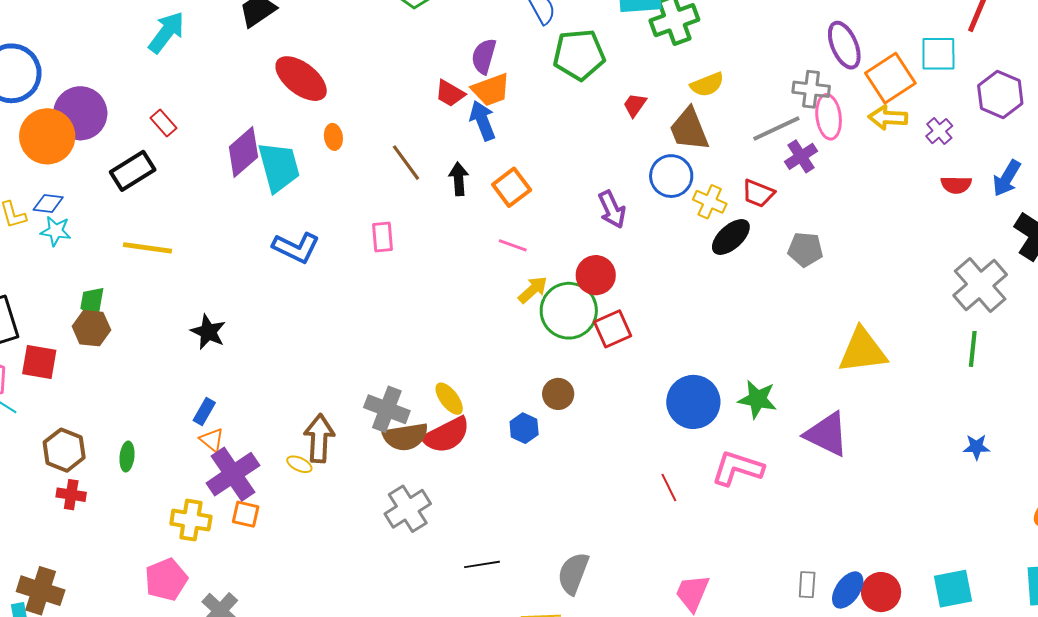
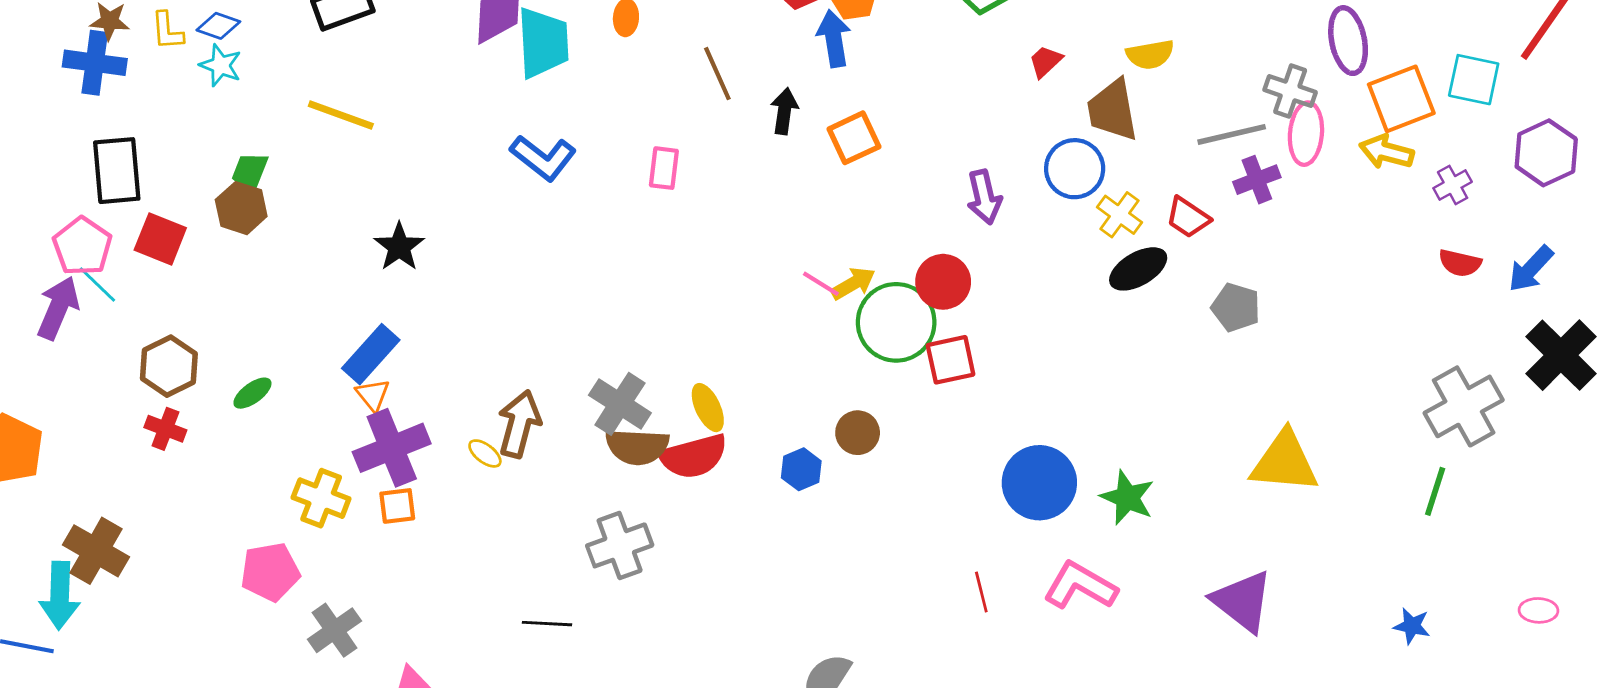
pink line: (513, 245) -> (821, 284), moved
blue rectangle: (204, 411) -> (371, 354), size x1.6
purple triangle: (827, 434) -> (1242, 601), moved
green ellipse: (127, 457) -> (252, 393), turned 36
orange square: (246, 514) -> (397, 506), turned -32
black line: (482, 564) -> (547, 624), moved

